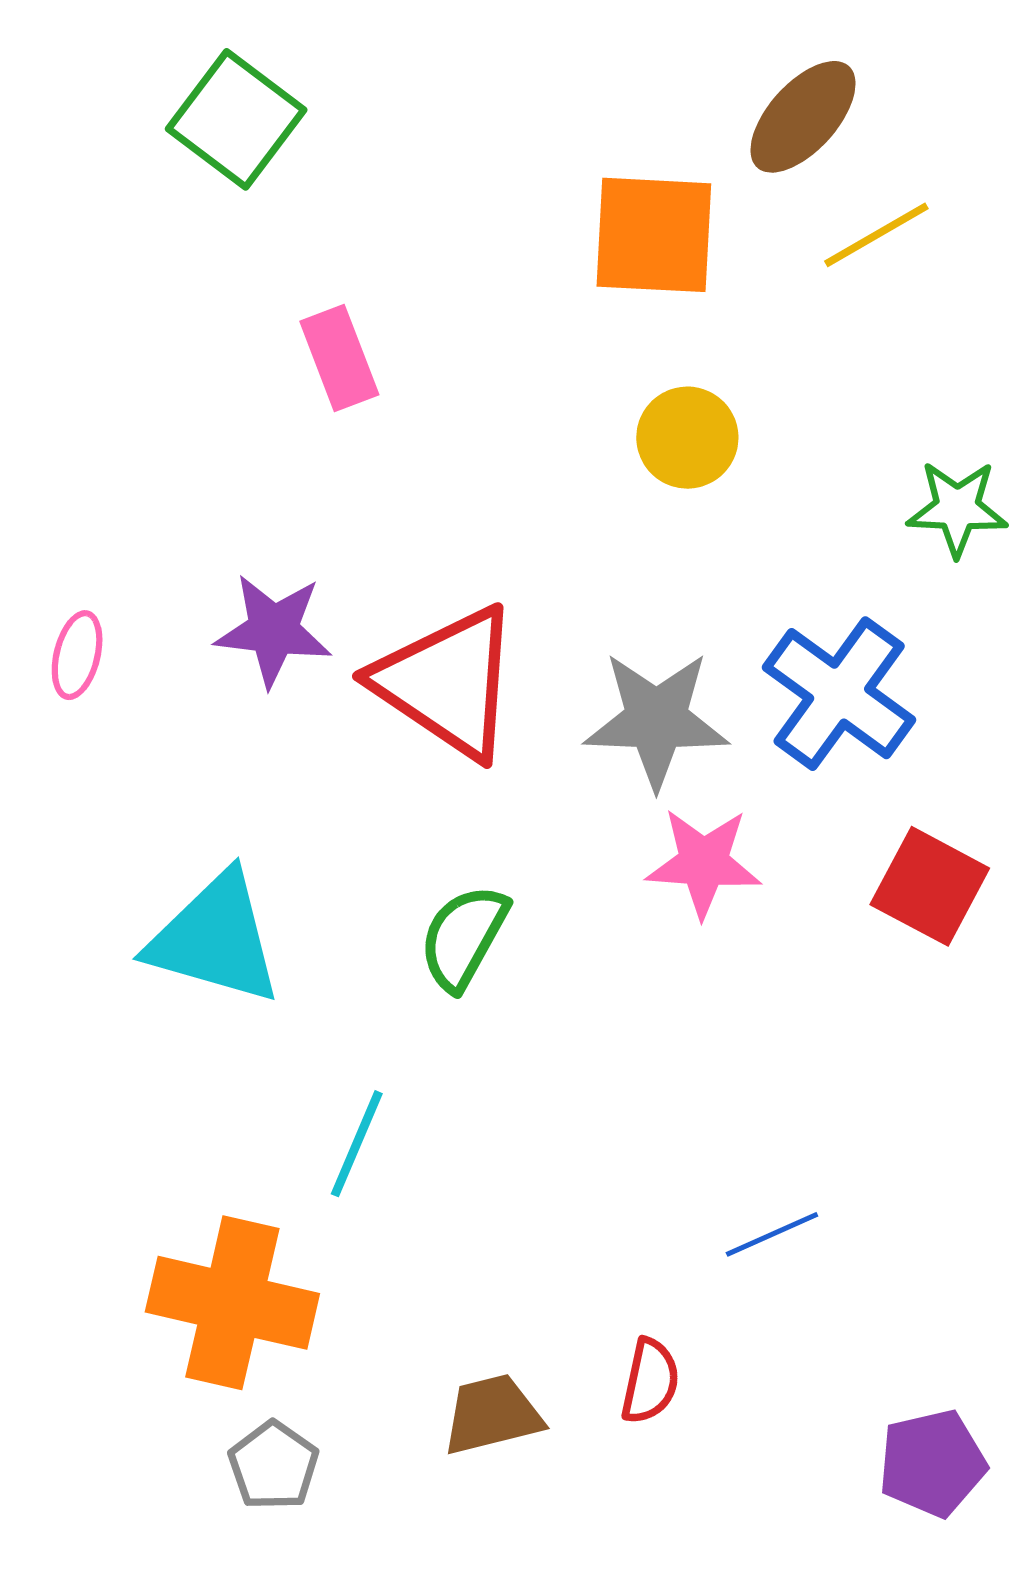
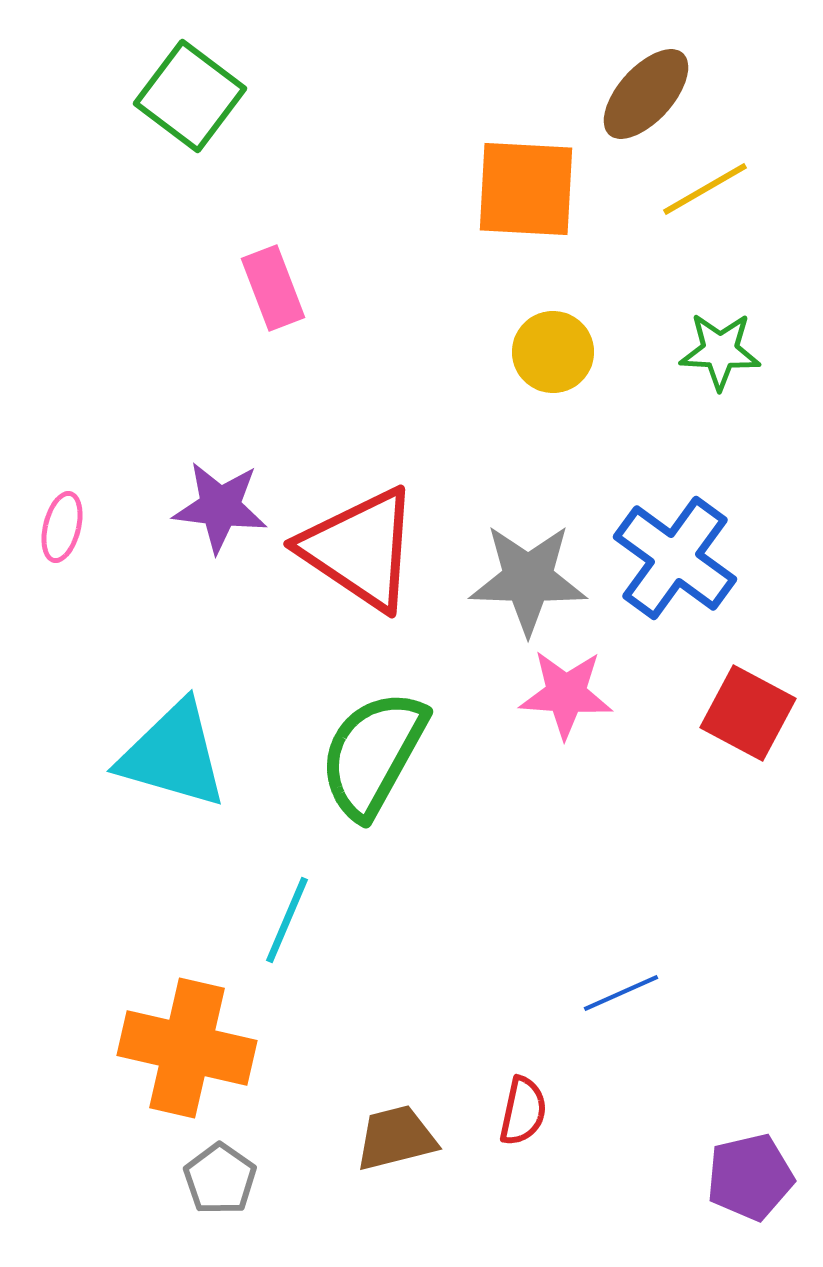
green star: (957, 508) -> (720, 351), moved
green semicircle: (464, 937) -> (373, 754), size x1.5

